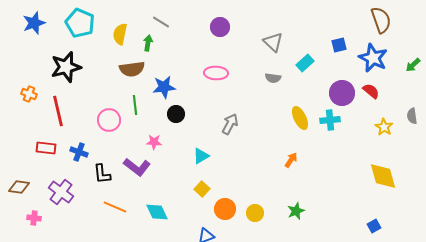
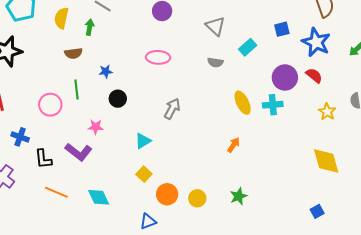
brown semicircle: (132, 69) -> (73, 53), size x0.7
blue star: (164, 87) -> (106, 71), size x0.6

